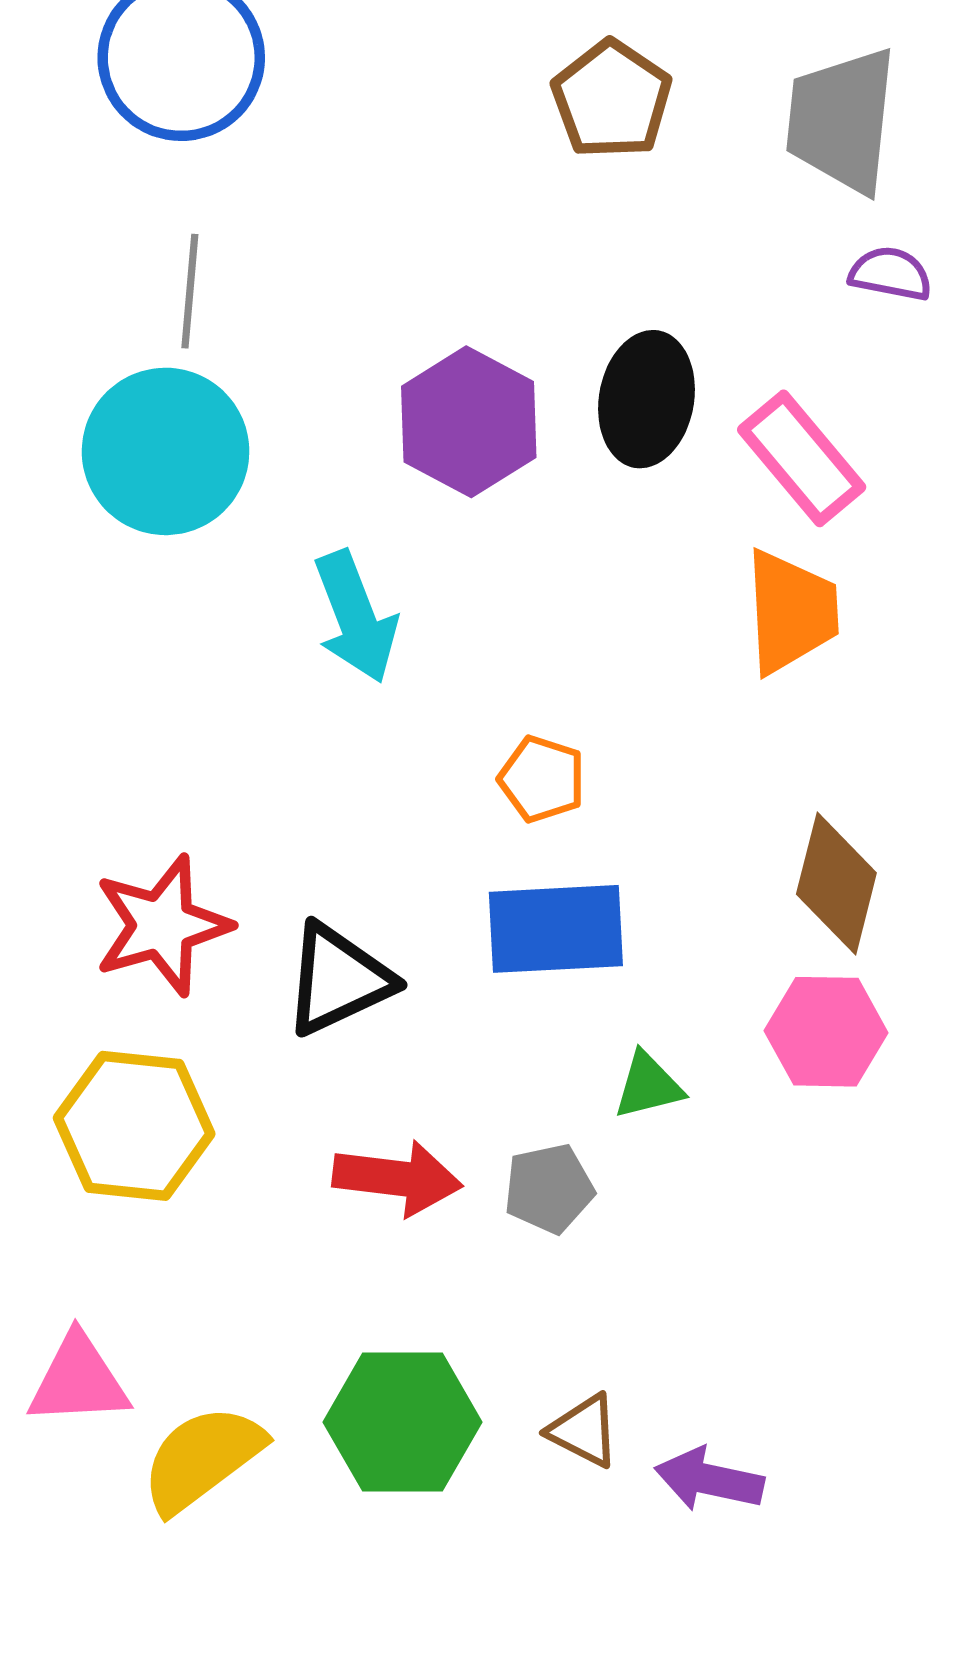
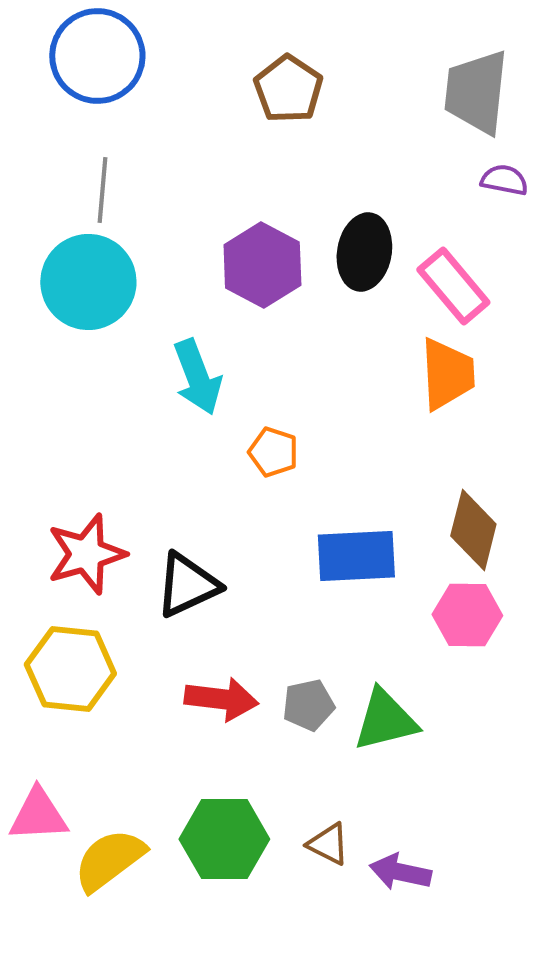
brown pentagon: (612, 99) -> (288, 89), moved
orange pentagon: (542, 779) -> (273, 452), moved
blue rectangle: (556, 929) -> (356, 556), moved
green triangle: (648, 1086) -> (385, 720), moved, size x1.6

